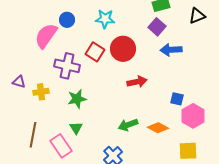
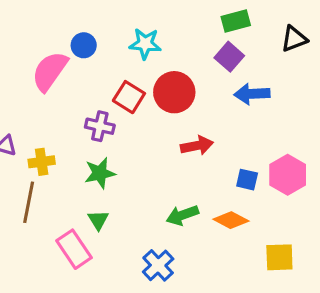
purple cross: (67, 66) -> (100, 126), moved, size x0.7
blue square: (177, 99) -> (247, 180), moved
pink hexagon: (193, 116) -> (288, 175), moved
brown line: (33, 135) -> (29, 202), moved

